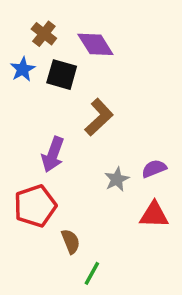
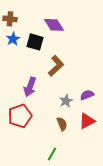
brown cross: (44, 34) -> (10, 19), moved, turned -32
red triangle: (154, 215) -> (87, 121), turned -30
brown semicircle: (71, 241) -> (62, 124), moved

